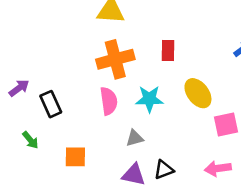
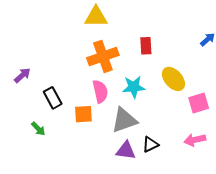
purple arrow: (19, 88) -> (22, 75), moved
gray triangle: (135, 138) -> (124, 120), size x1.8
orange square: (75, 157) -> (83, 114), moved

